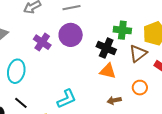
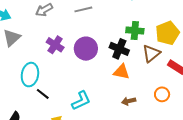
purple circle: (71, 35) -> (86, 49), moved
orange circle: (140, 88) -> (162, 94), moved
black line: (21, 103) -> (43, 94), moved

